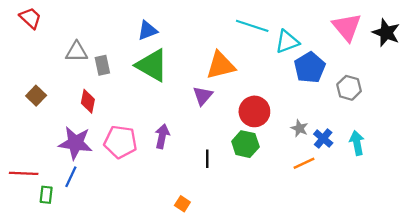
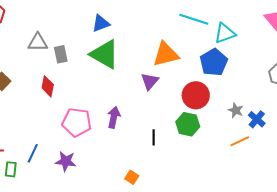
blue pentagon: (310, 68) -> (214, 62), moved
purple star: (75, 143) -> (66, 161), moved, size x0.7

